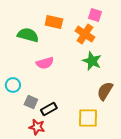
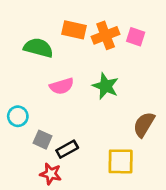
pink square: (95, 15) -> (136, 37), moved
orange cross: (85, 34) -> (106, 35), moved, turned 36
green star: (92, 61) -> (106, 86), moved

